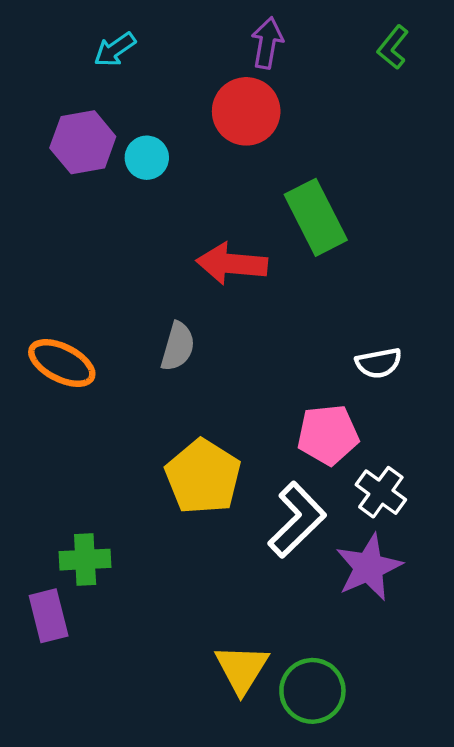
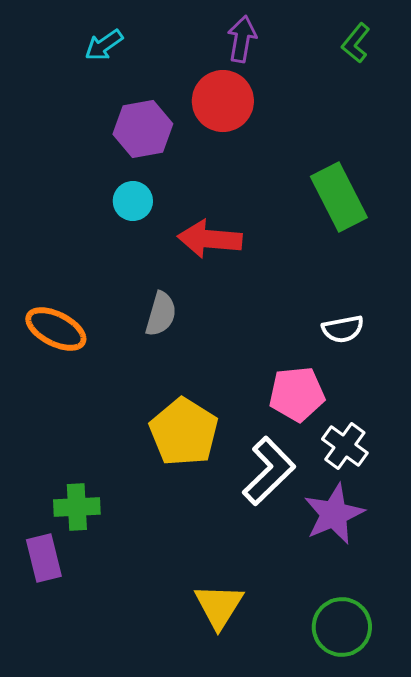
purple hexagon: (83, 142) -> (143, 129), moved
cyan circle: (147, 158) -> (133, 201), moved
green rectangle: (316, 217) -> (339, 197), moved
green circle: (312, 691) -> (342, 627), moved

